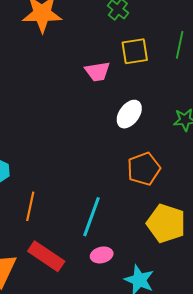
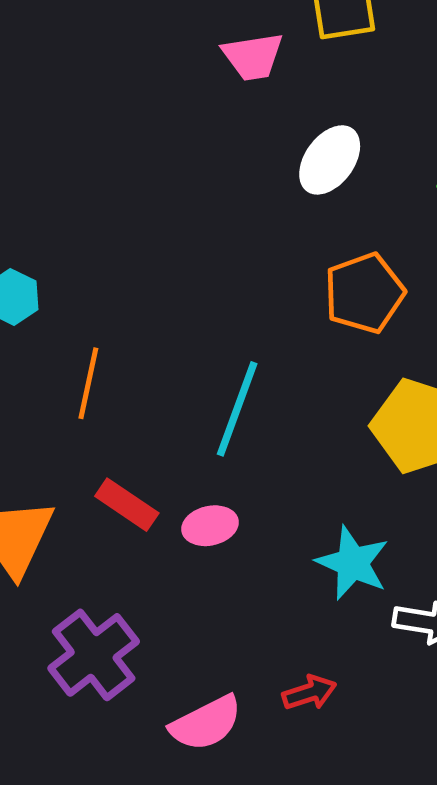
pink ellipse: (102, 255) -> (210, 526), moved
red rectangle: (46, 256) -> (127, 505), size x0.7

